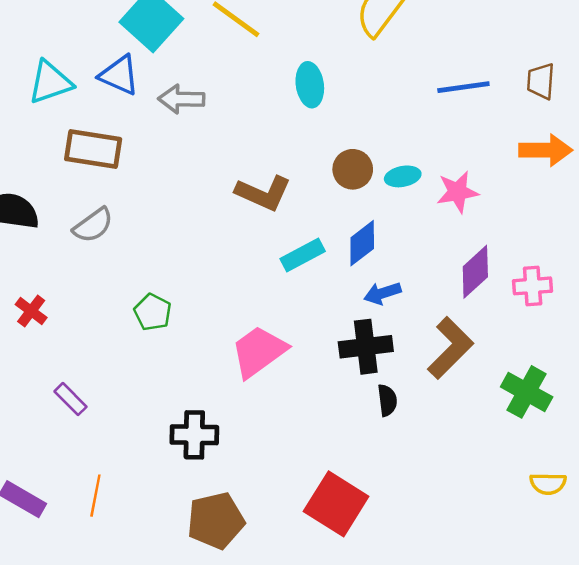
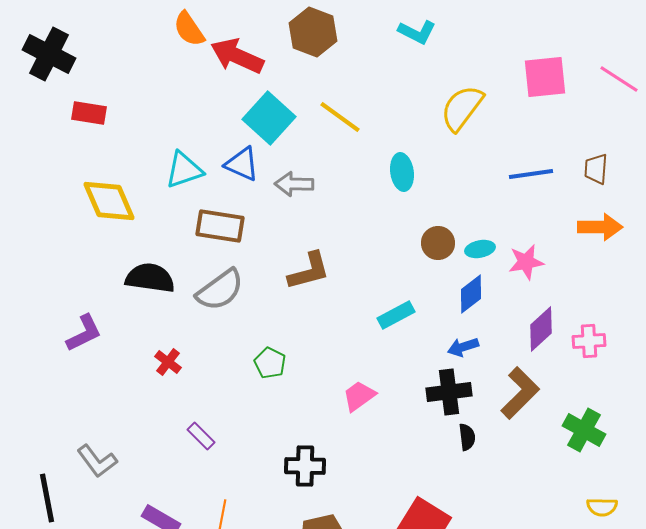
brown L-shape: (263, 193) -> (309, 271), moved, turned -39
gray semicircle: (93, 225) -> (220, 290), size x1.4
blue diamond: (362, 243) -> (471, 294), moved
pink trapezoid: (259, 351) -> (359, 396), size x0.7

